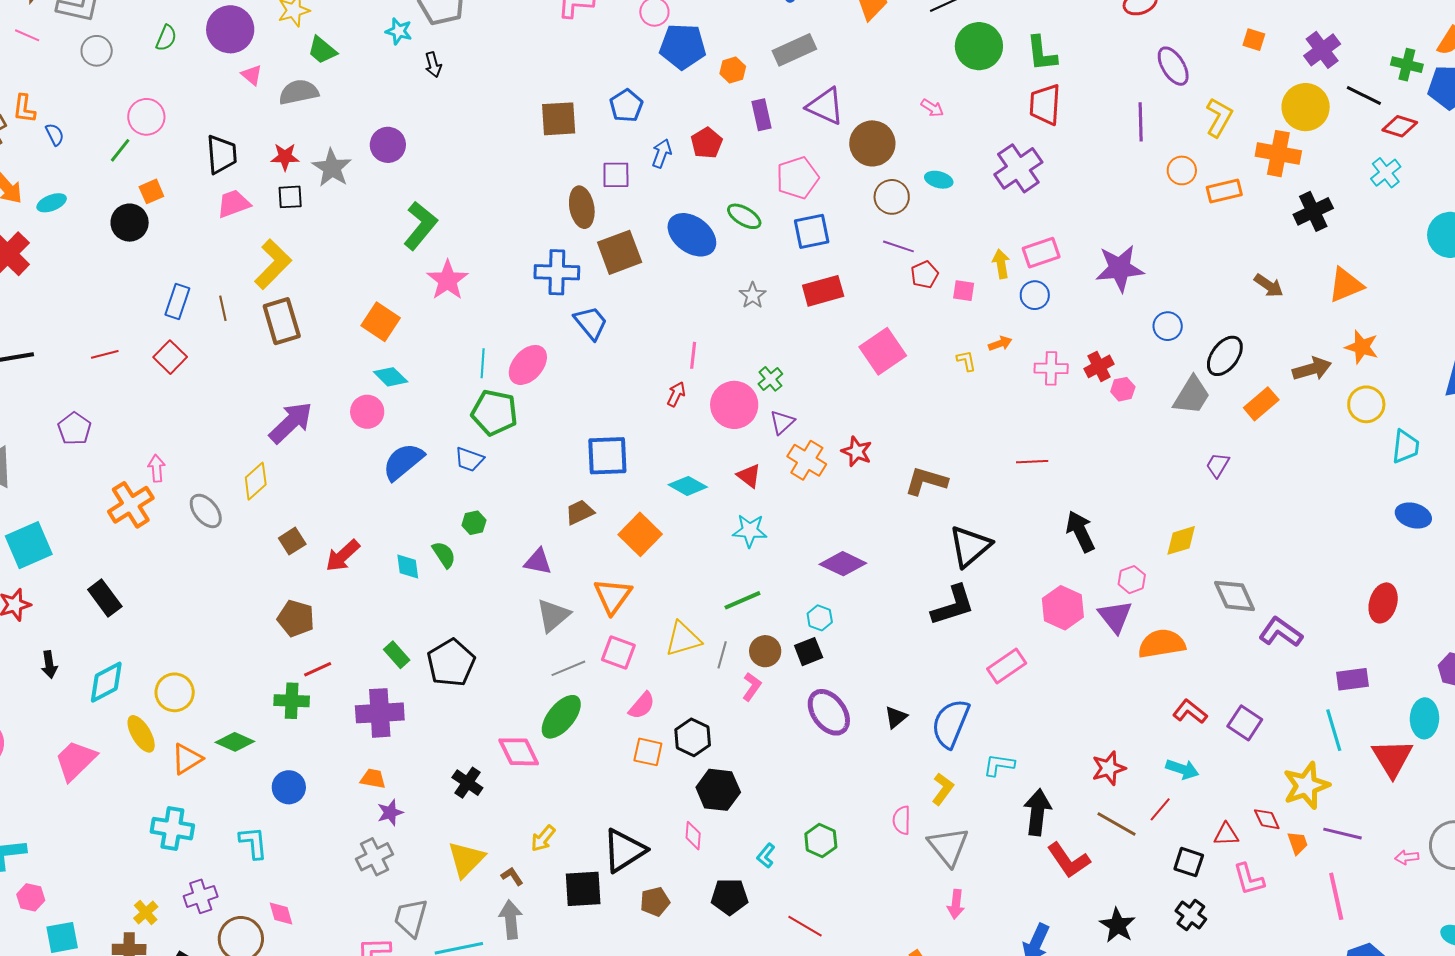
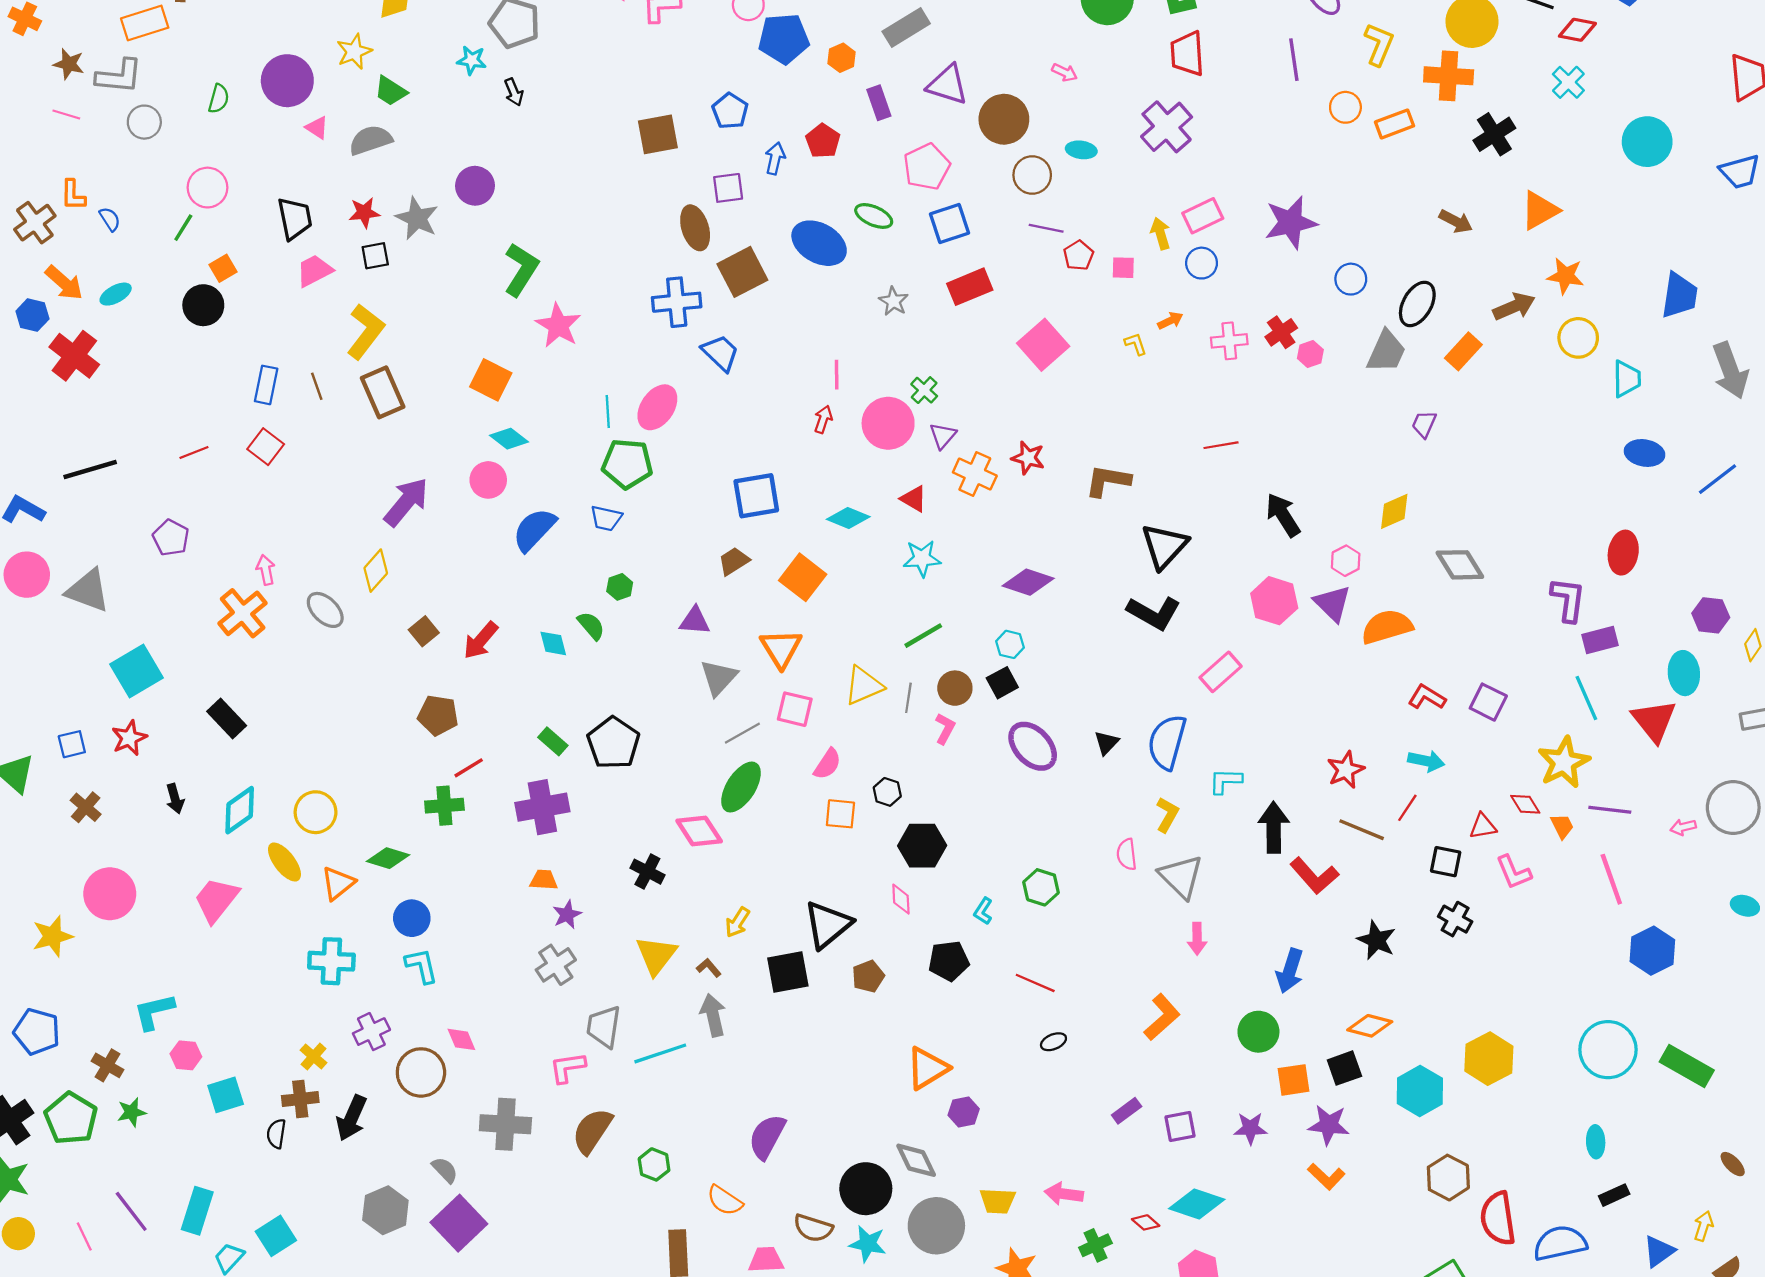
black L-shape: (953, 605) -> (1154, 613), turned 54
purple L-shape: (1281, 632) -> (1568, 600), moved, turned 69
black hexagon: (693, 737) -> (887, 792), size x0.7
blue circle: (289, 787) -> (412, 918), moved

